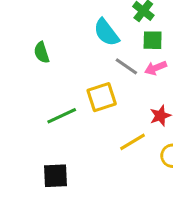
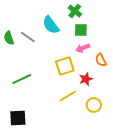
gray line: (126, 66) -> (28, 37), moved
yellow square: (102, 97) -> (65, 66), moved

